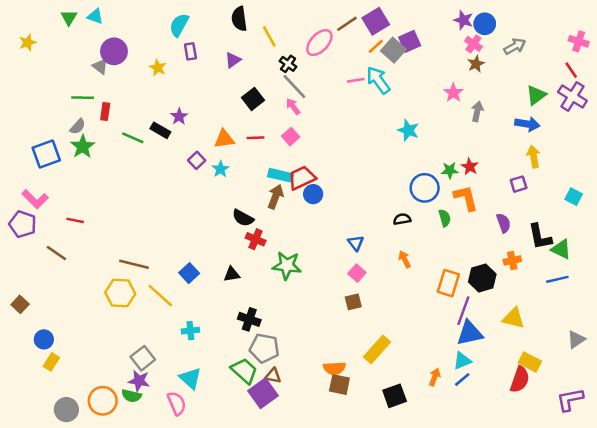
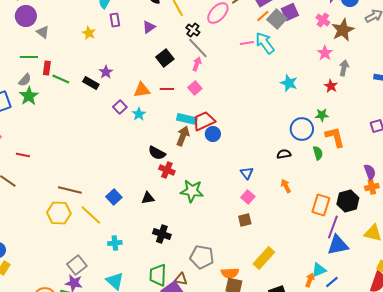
pink cross: (473, 44) -> (323, 20), moved
purple circle: (114, 51) -> (26, 16), moved
brown star: (476, 64) -> (343, 30), size x1.6
pink arrow: (293, 106) -> (197, 64), turned 56
green line: (133, 138) -> (61, 79), moved
red star: (470, 167) -> (331, 86), moved
purple semicircle: (504, 223) -> (370, 172), moved
gray pentagon: (264, 348) -> (202, 257), moved
cyan triangle: (462, 361) -> (319, 270), moved
green trapezoid: (244, 371) -> (158, 275), turned -130

